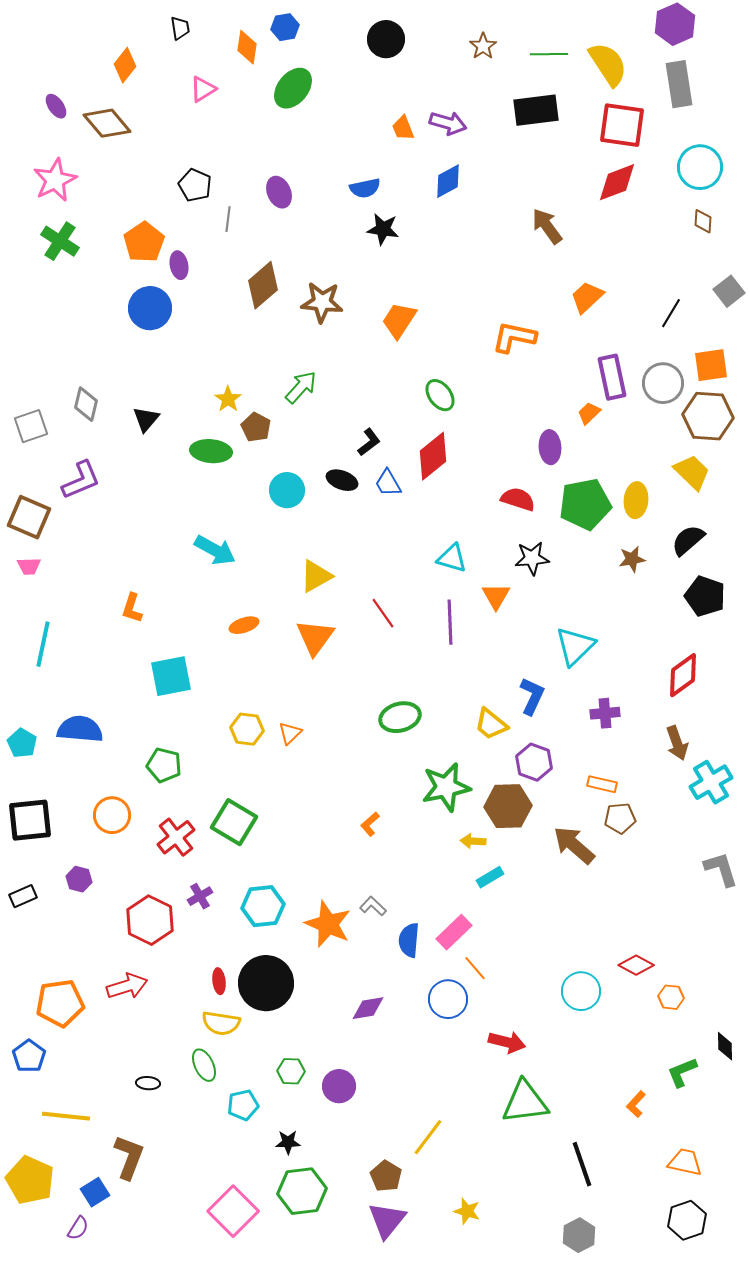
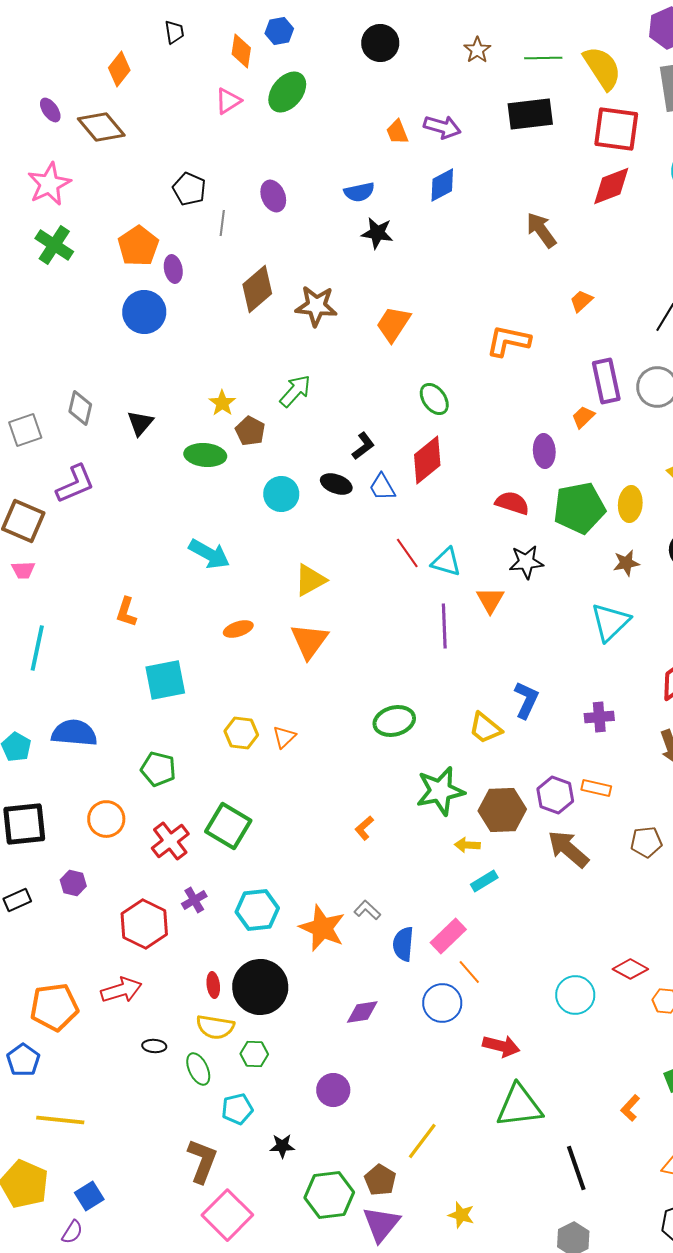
pink triangle: (203, 89) -> (228, 101), moved
orange trapezoid: (587, 297) -> (581, 301), size x0.7
red line: (383, 613) -> (407, 553), moved
cyan triangle: (575, 646) -> (610, 622), moved
purple hexagon: (534, 762) -> (555, 795), moved
brown pentagon: (620, 818) -> (646, 842), moved
green hexagon: (291, 1071) -> (254, 1054), moved
black ellipse: (148, 1083) -> (154, 1046), moved
brown L-shape: (129, 1157) -> (202, 1161), moved
green hexagon: (302, 1191) -> (329, 1195), moved

